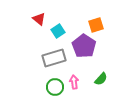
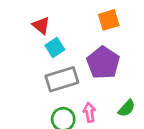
orange square: (96, 25) -> (109, 20), moved
cyan square: (58, 31) -> (55, 48), moved

